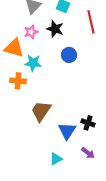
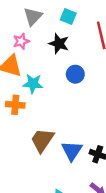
pink star: (31, 32) -> (21, 41), moved
blue triangle: (67, 131) -> (72, 151), moved

